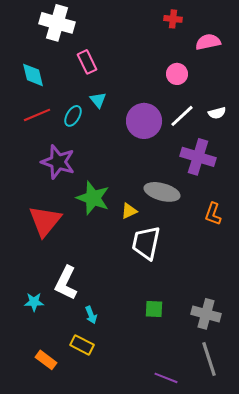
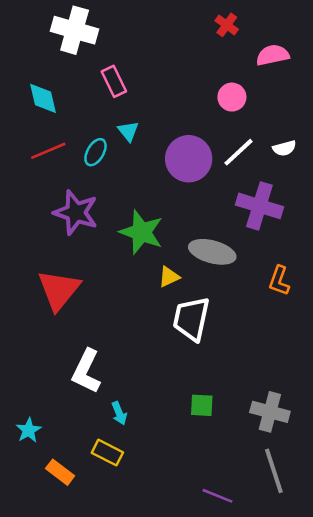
red cross: (173, 19) -> (227, 25), turned 30
green star: (93, 198) -> (141, 232), moved
cyan star: (34, 302) -> (29, 430), moved, turned -30

